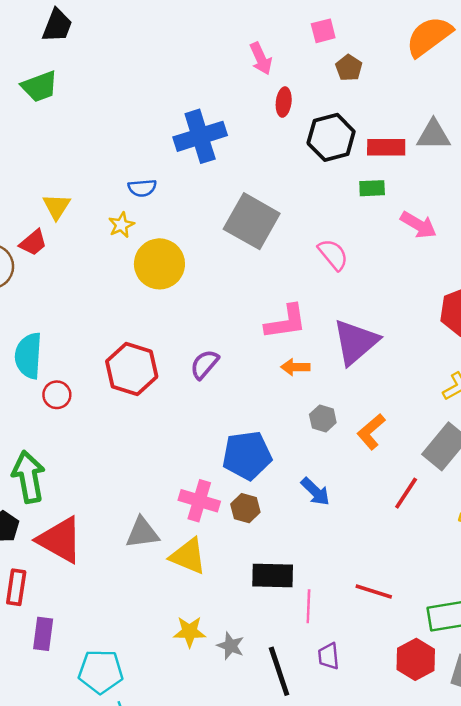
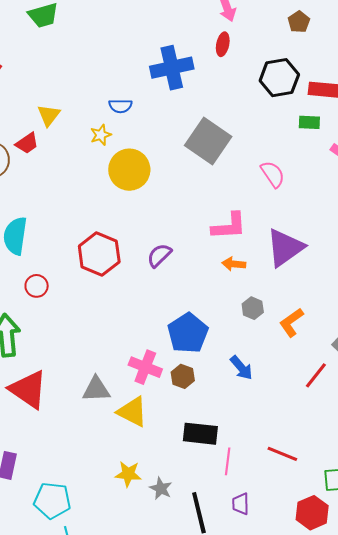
red ellipse: (284, 102) -> (223, 44), moved
red circle: (57, 395) -> (37, 286), moved
blue pentagon: (247, 455) -> (188, 333), turned -30

